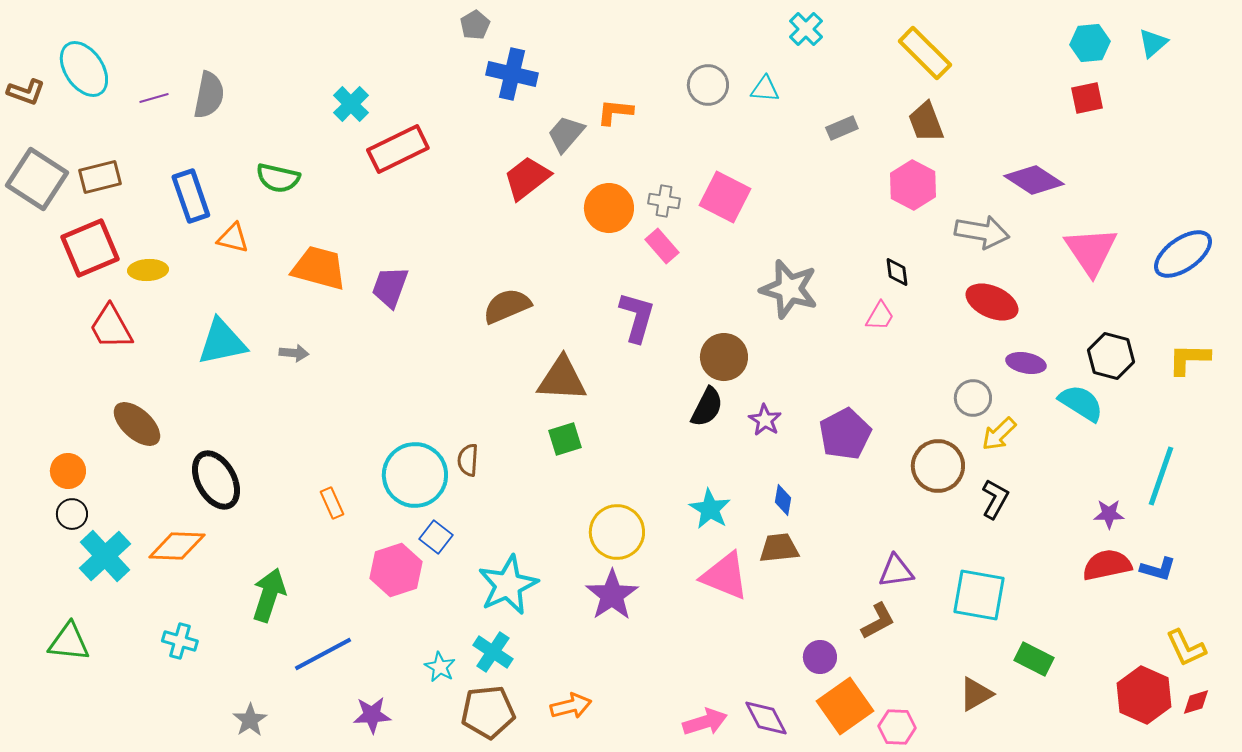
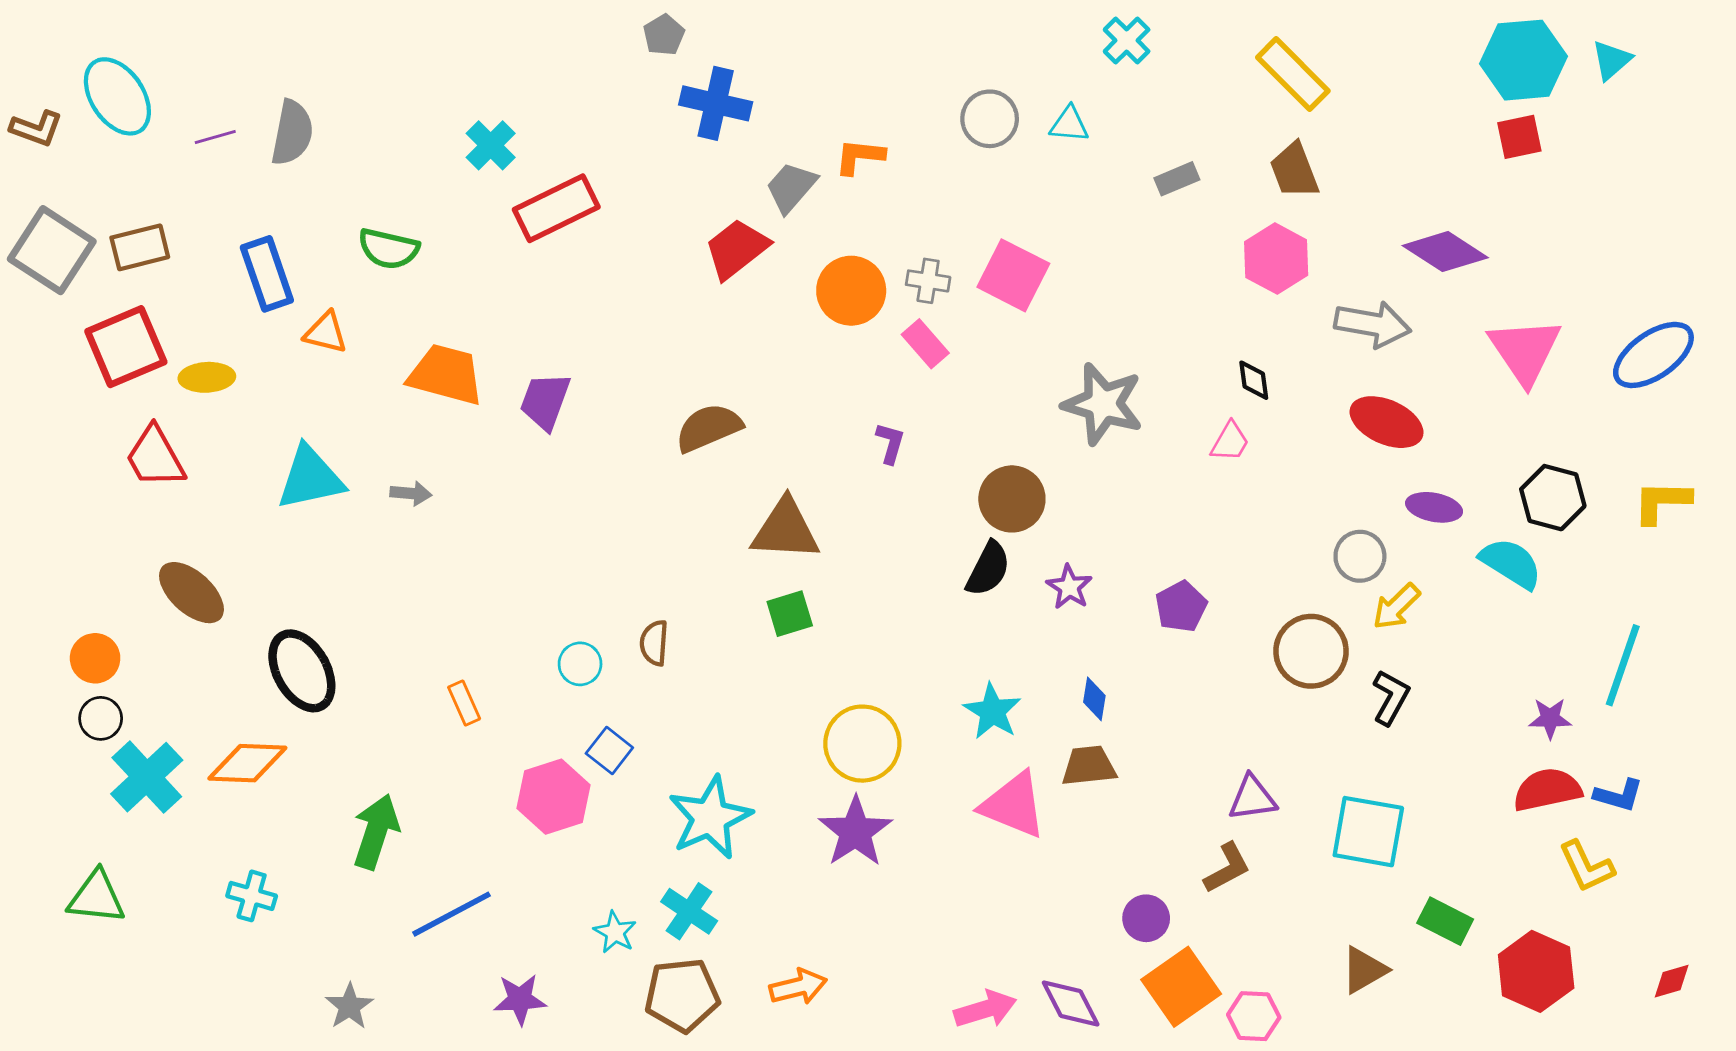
cyan hexagon: (1090, 43) -> (1523, 60), size x1.5
purple L-shape: (637, 317) -> (890, 443), size x0.6
purple pentagon: (845, 434) -> (1181, 607), size x0.7
cyan circle: (415, 475) -> (580, 664), size x0.5
yellow L-shape: (1186, 648) -> (1586, 867), moved
red hexagon: (1144, 695) -> (1536, 971), moved

